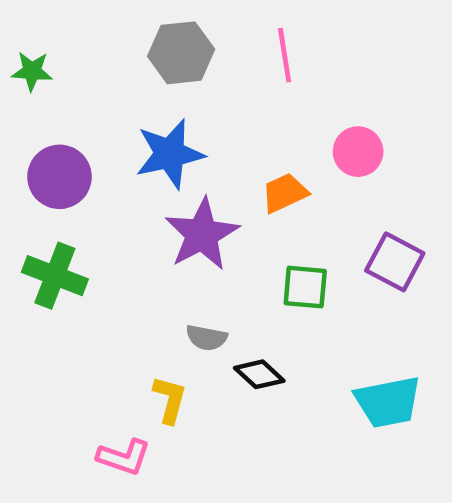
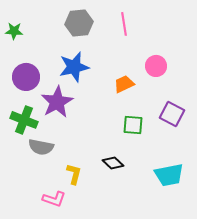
purple star: (202, 234) -> (57, 102), moved
gray semicircle: (206, 338) -> (41, 147), moved, size x1.4

